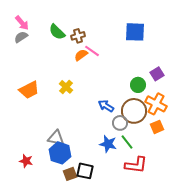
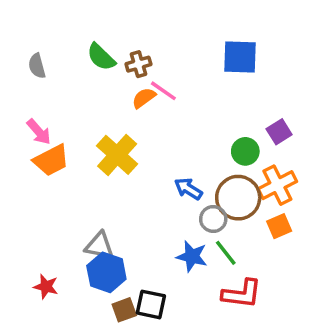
pink arrow: (22, 23) -> (39, 132), moved
gray semicircle: (21, 37) -> (37, 66), turned -72
yellow cross: (66, 87) -> (117, 155), size x1.6
orange cross: (156, 104) -> (277, 185), turned 35

